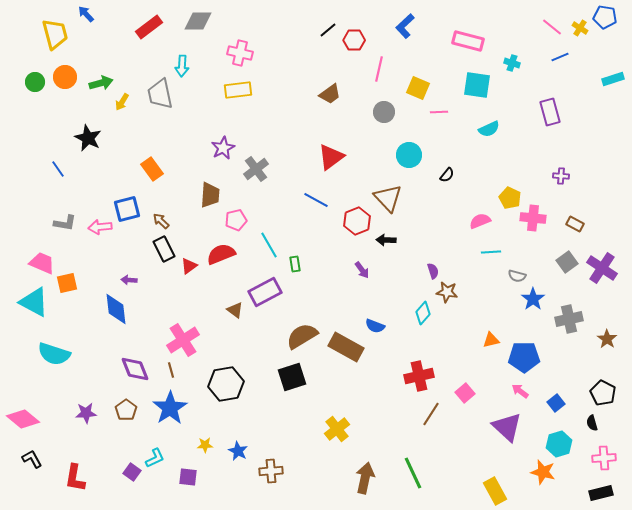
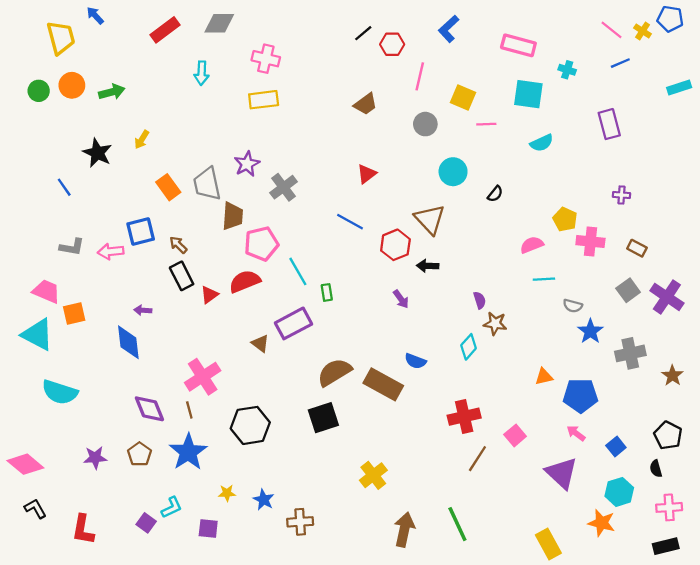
gray trapezoid: (160, 94) -> (207, 184), moved
yellow arrow: (122, 102) -> (142, 140), moved
red triangle: (331, 157) -> (367, 174), size x0.7
pink pentagon: (236, 220) -> (261, 244), size x1.4

